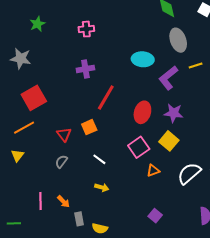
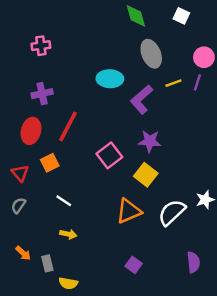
red ellipse: (142, 112) -> (31, 131), moved
pink square: (139, 147) -> (109, 155), moved
orange triangle: (153, 171) -> (129, 211), size x1.6
gray rectangle: (79, 219) -> (47, 263), moved

